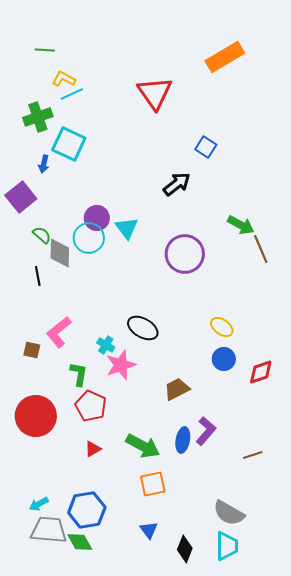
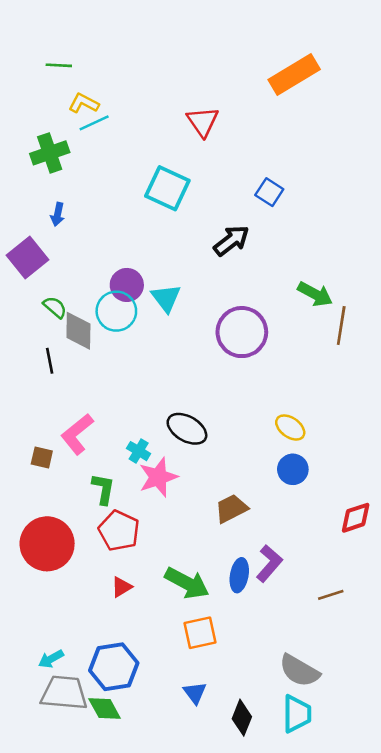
red triangle: (155, 93) -> (203, 122), size x0.7
cyan square: (69, 144) -> (167, 188), moved
brown line: (261, 249) -> (341, 326), turned 32
red diamond: (261, 372) -> (356, 518), moved

